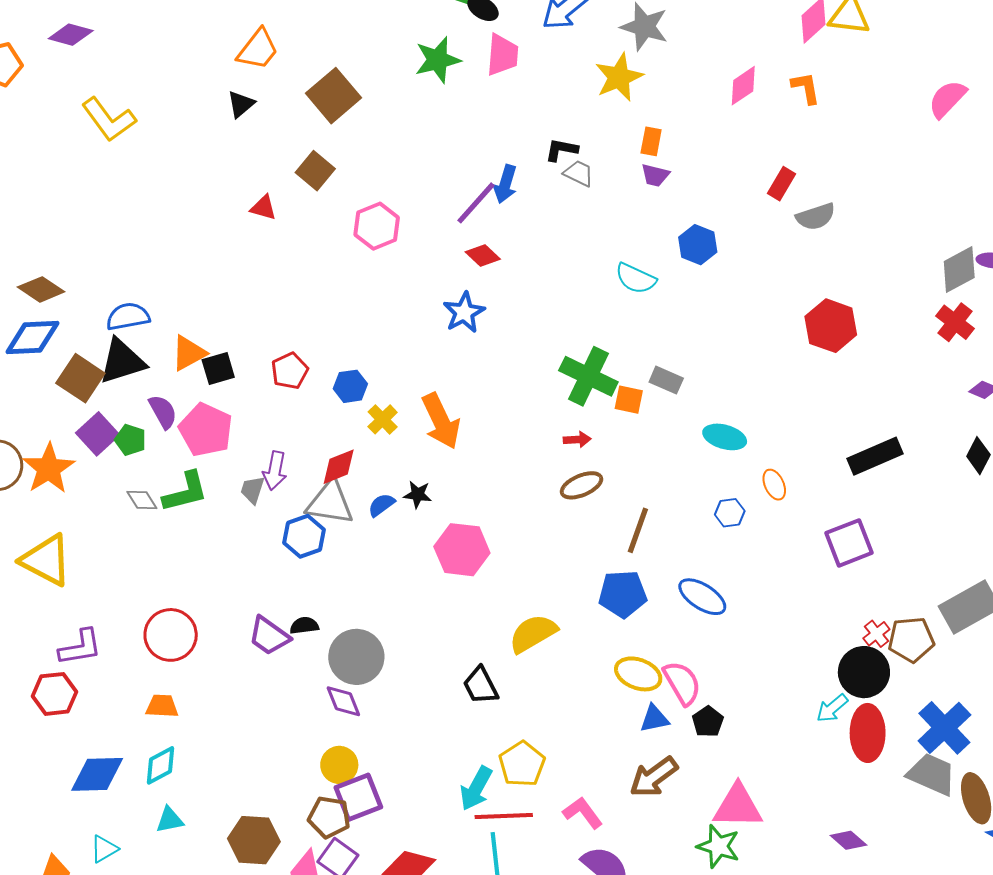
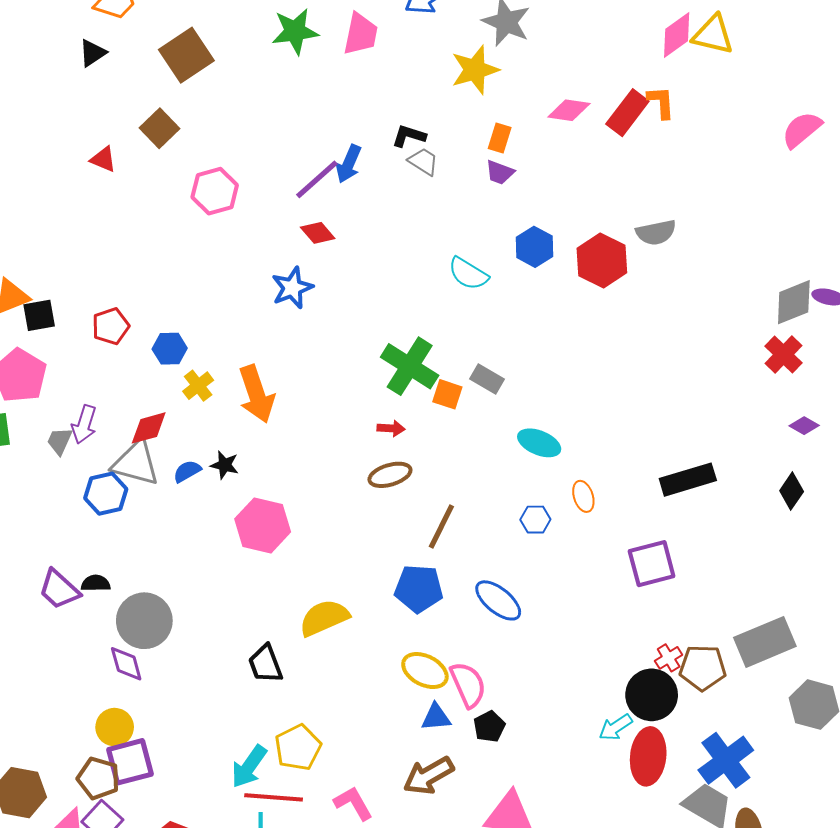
pink diamond: (743, 86) -> (569, 110), moved, turned 36
red rectangle: (781, 184) -> (627, 113), moved, size x1.4
red hexagon: (831, 326) -> (602, 260), moved

